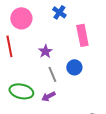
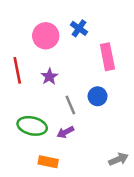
pink circle: (21, 18) -> (46, 36), moved
purple star: (45, 51) -> (49, 77), moved

